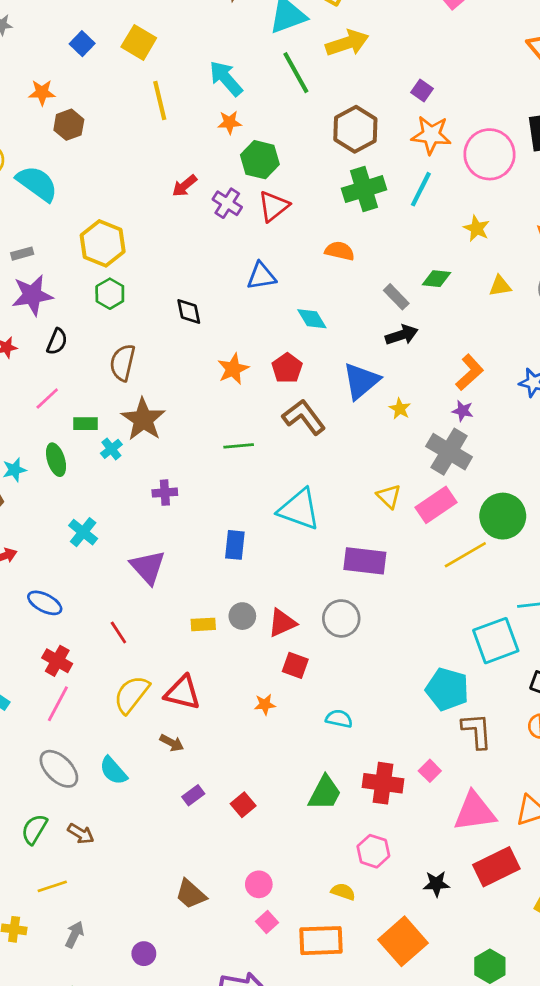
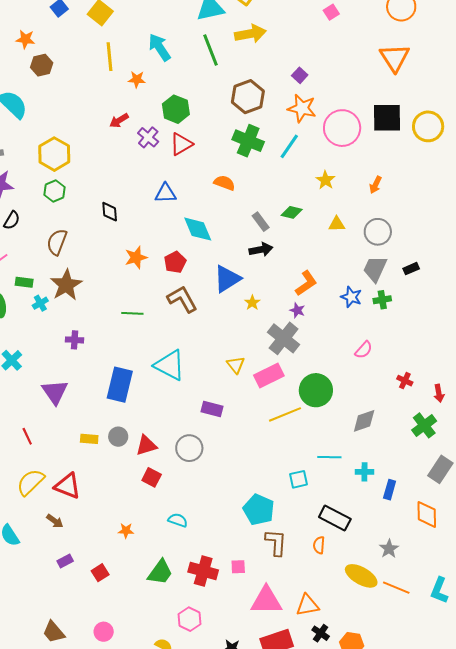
orange star: (229, 122) -> (137, 79), moved
green cross: (364, 189) -> (248, 141), turned 32
cyan diamond: (312, 319) -> (198, 229), size x1.4
blue rectangle: (235, 545) -> (120, 385), size x1.6
purple rectangle: (365, 561) -> (212, 409), size x0.7
cyan square: (496, 641) -> (299, 479), size x0.6
orange star: (265, 704) -> (126, 531), moved
pink square: (430, 771) -> (238, 567), turned 35

